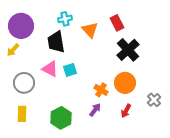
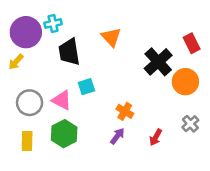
cyan cross: (65, 19) -> (53, 24), moved
red rectangle: (117, 23) -> (192, 43), moved
pink triangle: (50, 69) -> (62, 100), moved
orange circle: (125, 83) -> (185, 82), moved
green hexagon: (61, 118) -> (64, 134), moved

